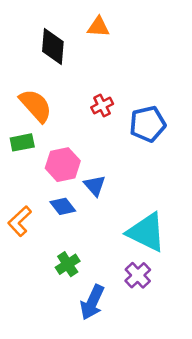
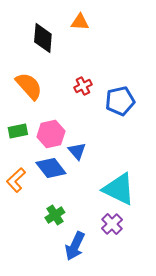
green rectangle: (22, 142) -> (18, 131), moved
blue diamond: (63, 206) -> (51, 168), size x1.4

